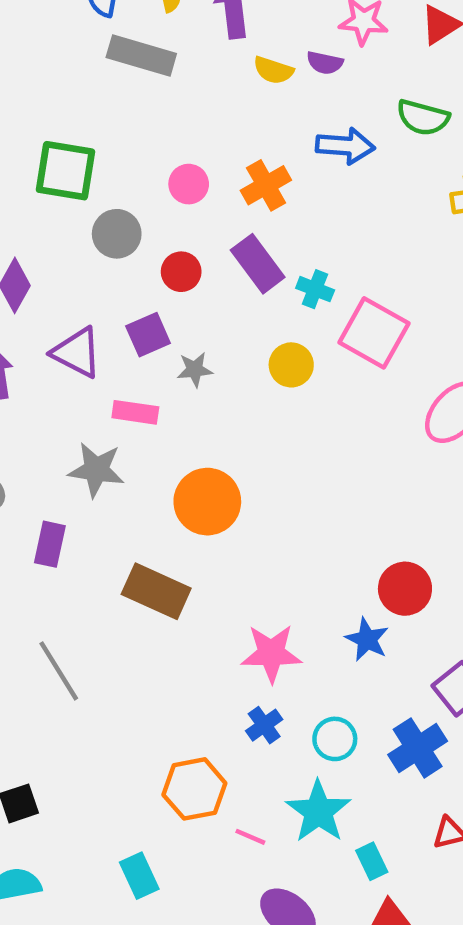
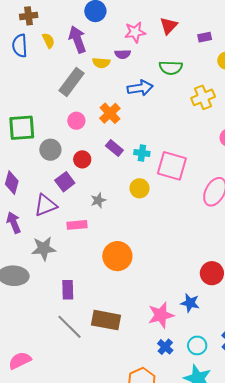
gray rectangle: (141, 56) -> (72, 82), moved, turned -56
purple rectangle: (258, 264) -> (114, 148), size x0.7
purple square: (148, 335) -> (65, 182), moved
purple triangle: (77, 353) -> (45, 205), turned -35
gray star: (96, 470) -> (44, 248), moved
purple rectangle: (50, 544) -> (68, 290), moved
brown rectangle: (156, 591) -> (106, 320), moved
blue star: (367, 639) -> (190, 303), moved
gray line: (59, 671) -> (69, 327), moved

